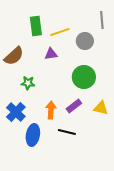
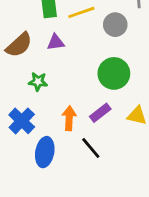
purple triangle: (51, 54) -> (56, 42), moved
black line: (67, 132) -> (91, 148), turned 36

